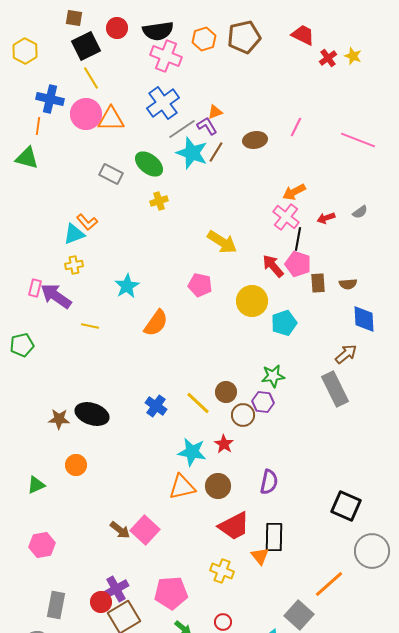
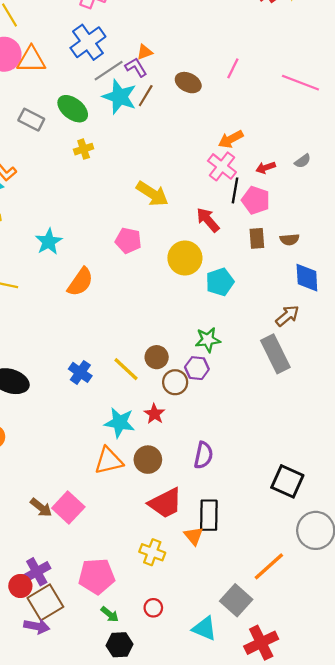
brown ellipse: (255, 140) -> (188, 83), turned 35
pink pentagon: (298, 264) -> (256, 200), moved

